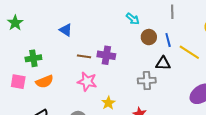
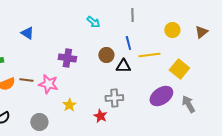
brown circle: (149, 37) -> (106, 55), moved
yellow line: (189, 52) -> (149, 55), turned -40
brown line: (84, 56) -> (26, 80), moved
gray cross: (147, 81) -> (114, 98), moved

